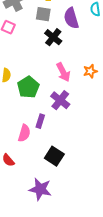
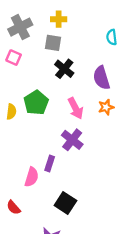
purple semicircle: (71, 18) -> (101, 78), moved
green pentagon: (28, 87) -> (36, 103), moved

